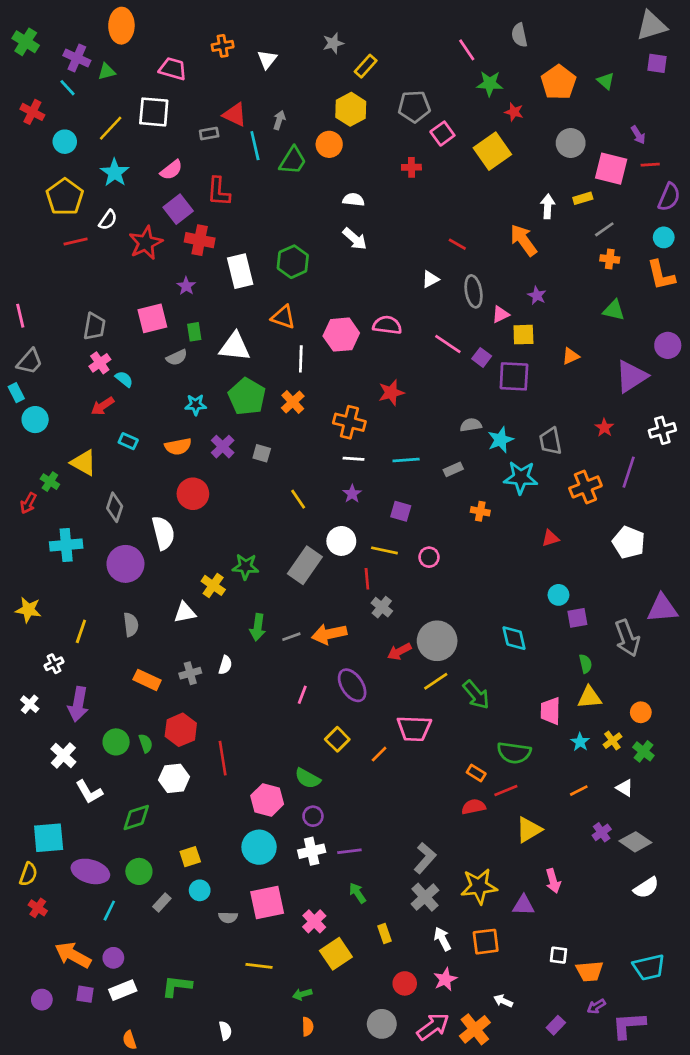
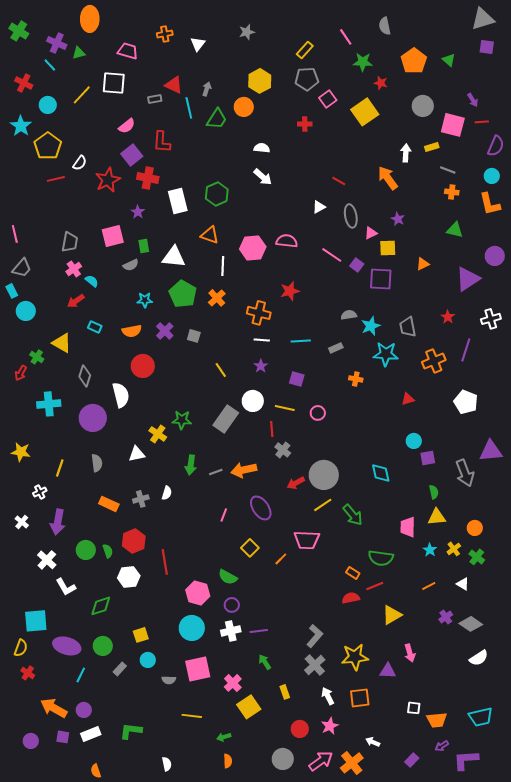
yellow rectangle: (366, 66) -> (305, 50), moved
cyan star: (115, 173) -> (21, 126), moved
gray line: (604, 229) -> (448, 170), turned 56

